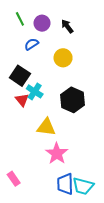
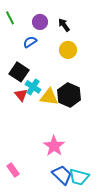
green line: (20, 19) -> (10, 18), moved
yellow circle: (63, 58) -> (68, 50), moved
yellow triangle: (46, 127) -> (49, 97), moved
blue trapezoid: (65, 184) -> (62, 175), turned 135

